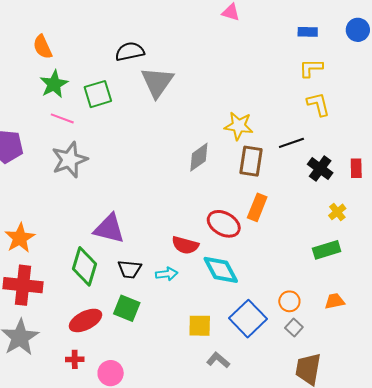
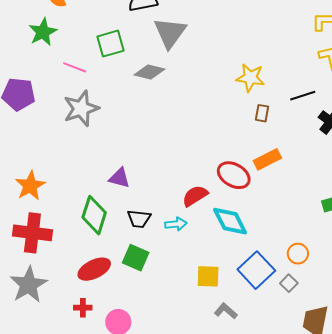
green star: (54, 84) -> (43, 32), moved
gray diamond: (199, 157) -> (149, 72), moved, turned 48
brown rectangle: (251, 161) -> (262, 113), size x0.6
orange rectangle: (257, 207) -> (267, 159), turned 40
purple triangle: (109, 229) -> (120, 178), size x0.7
red semicircle: (185, 245) -> (195, 196), turned 132
gray square: (294, 327) -> (289, 283), moved

